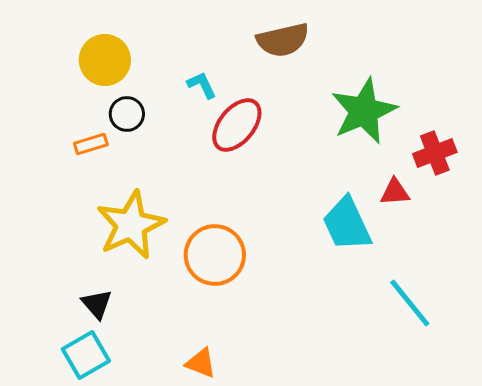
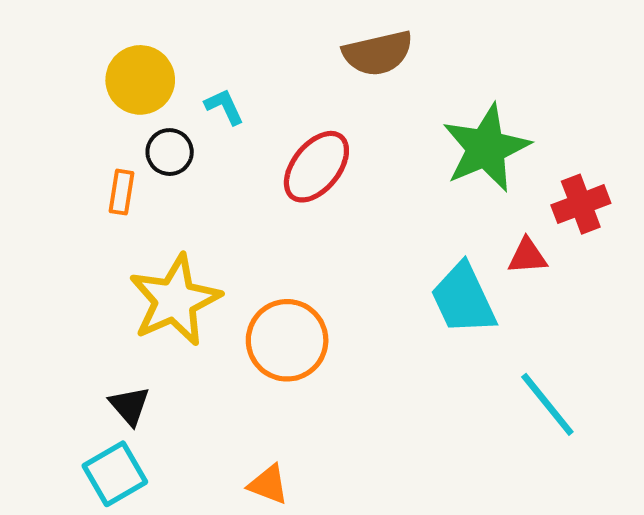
cyan L-shape: (202, 85) -> (224, 107), moved
orange rectangle: (91, 144) -> (122, 192), turned -64

